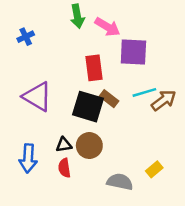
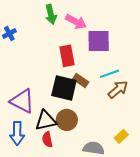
purple triangle: (37, 97) -> (22, 101), moved
brown arrow: (164, 100) -> (118, 89), moved
black triangle: (64, 145) -> (46, 121), size x1.6

